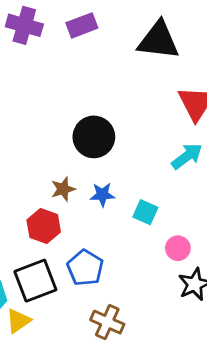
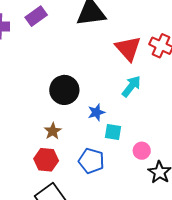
blue star: (102, 195) -> (96, 112), moved
blue pentagon: (85, 268) -> (91, 161), moved

